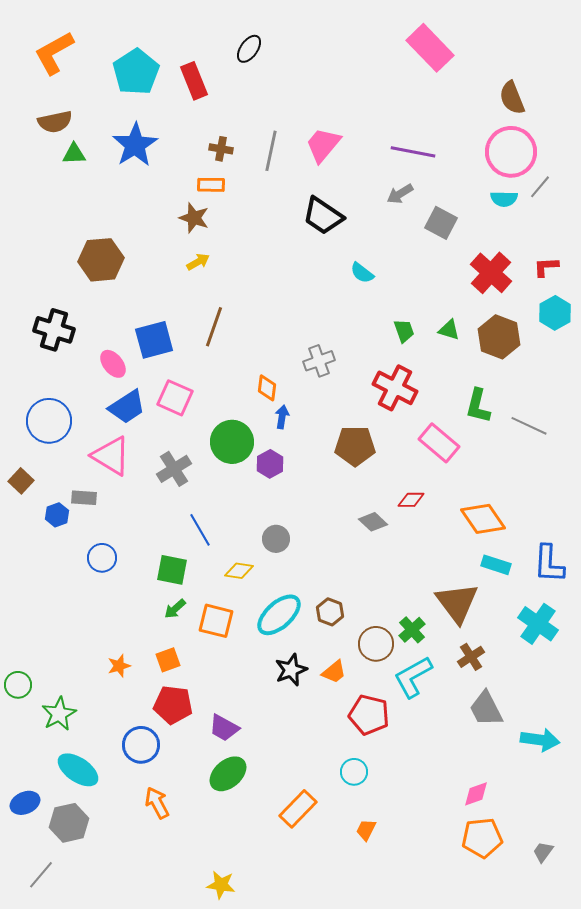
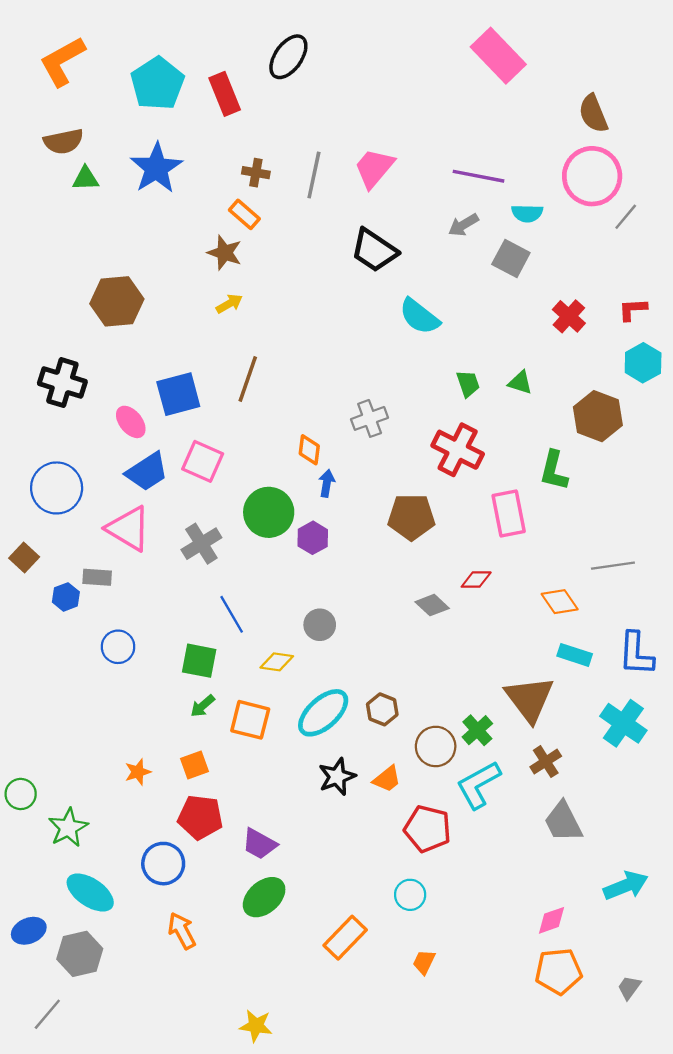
black ellipse: (249, 49) -> (288, 57), size x1.4
orange rectangle: (211, 185) -> (244, 214), turned 40
cyan semicircle: (504, 199) -> (527, 213), moved
cyan semicircle: (362, 273) -> (419, 316), size x1.5
red cross: (491, 273) -> (569, 316), size x0.7
brown hexagon: (499, 337) -> (598, 416), moved
gray line: (529, 426) -> (613, 566), moved, turned -33
pink rectangle: (439, 443) -> (509, 513), turned 39
orange diamond: (483, 519) -> (560, 602), size x0.7
cyan arrow: (540, 740) -> (626, 886), moved, turned -30

